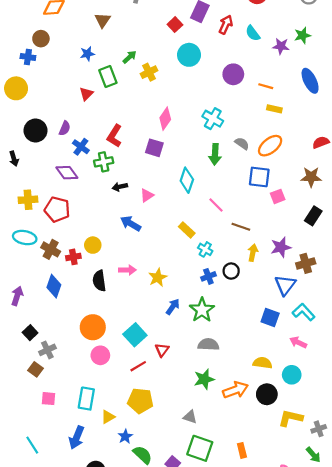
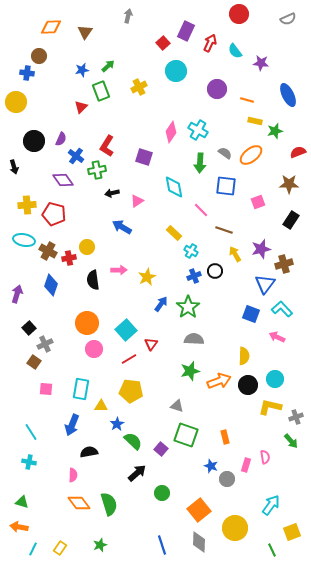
brown triangle: (103, 20) -> (85, 32), moved
green star: (302, 35) -> (275, 131), moved
green arrow: (130, 57) -> (108, 66), moved
pink diamond: (165, 119) -> (171, 132), moved
blue square: (259, 177) -> (226, 186), moved
cyan diamond: (187, 180) -> (174, 187), turned -30
yellow arrow: (253, 253) -> (235, 254), turned -42
yellow semicircle: (262, 363) -> (244, 356), turned 84
cyan circle: (292, 375) -> (275, 379), moved
yellow triangle: (108, 417) -> (101, 406), turned 32

